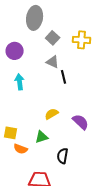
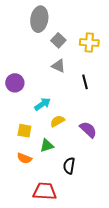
purple circle: (15, 51) -> (15, 83), moved
black line: (64, 77) -> (85, 82), moved
cyan arrow: (20, 82) -> (43, 104), moved, turned 63
yellow square: (11, 133) -> (24, 131), moved

